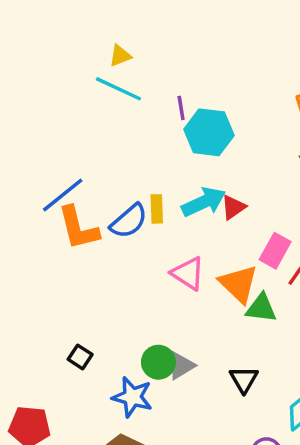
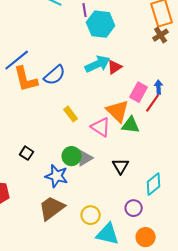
yellow rectangle: (157, 209) -> (71, 114), moved, turned -35
pink triangle: (188, 273) -> (101, 127), moved

